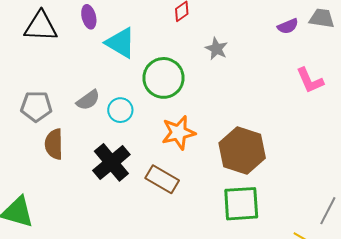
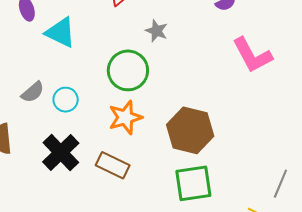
green circle: (163, 78) -> (128, 70), moved
pink L-shape: (310, 80) -> (252, 55), size x1.4

